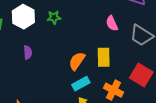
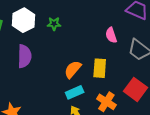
purple semicircle: (28, 52) -> (24, 56), size x1.6

